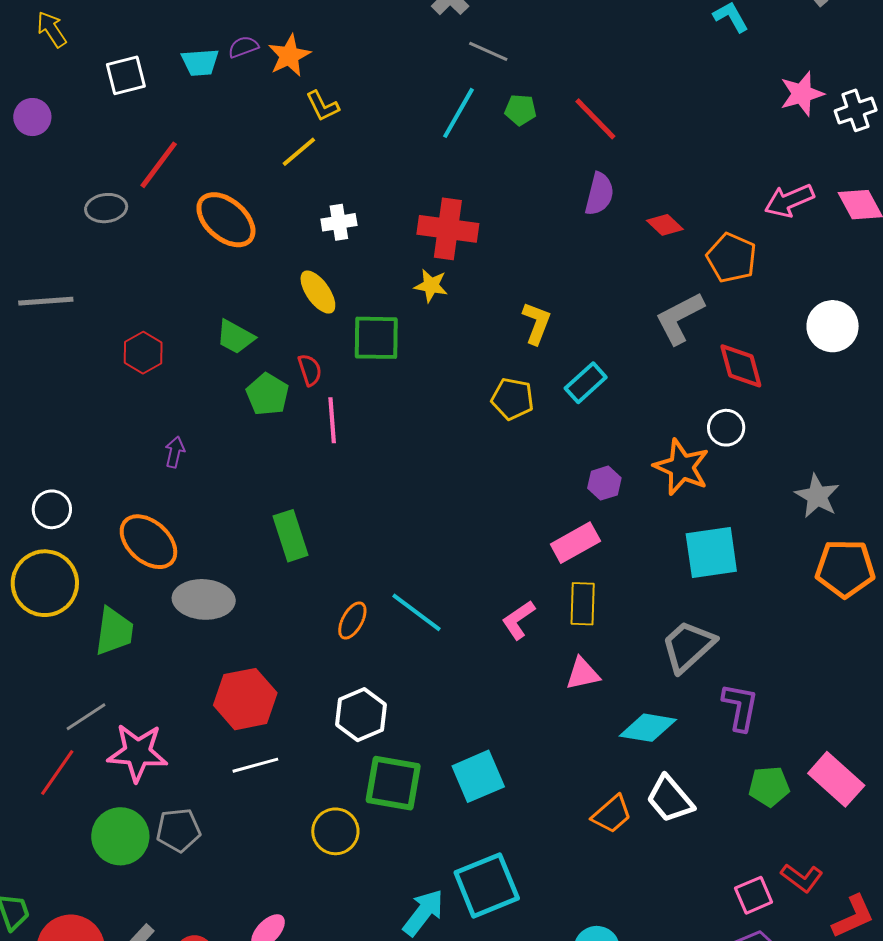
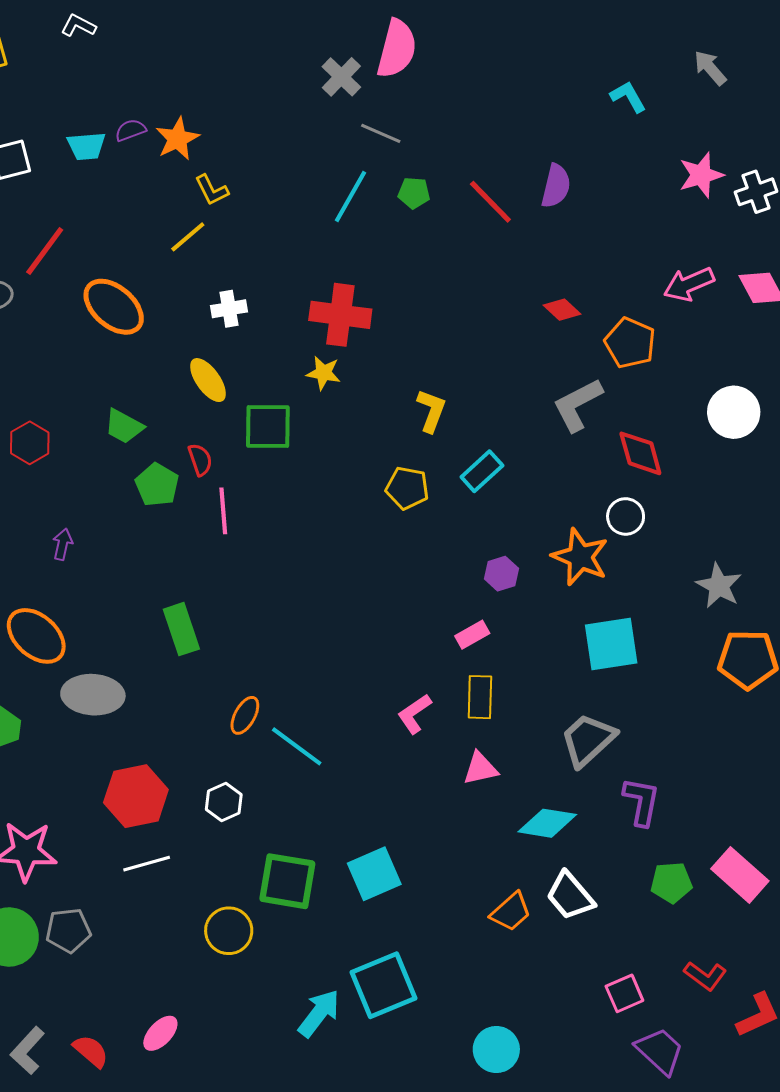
purple semicircle: (599, 194) -> (556, 186), moved
pink rectangle: (575, 543) -> (472, 635), size x0.7
cyan line: (416, 612) -> (297, 746), moved
white hexagon: (361, 715) -> (224, 802), moved, size x0.7
pink square: (754, 895) -> (624, 993), moved

